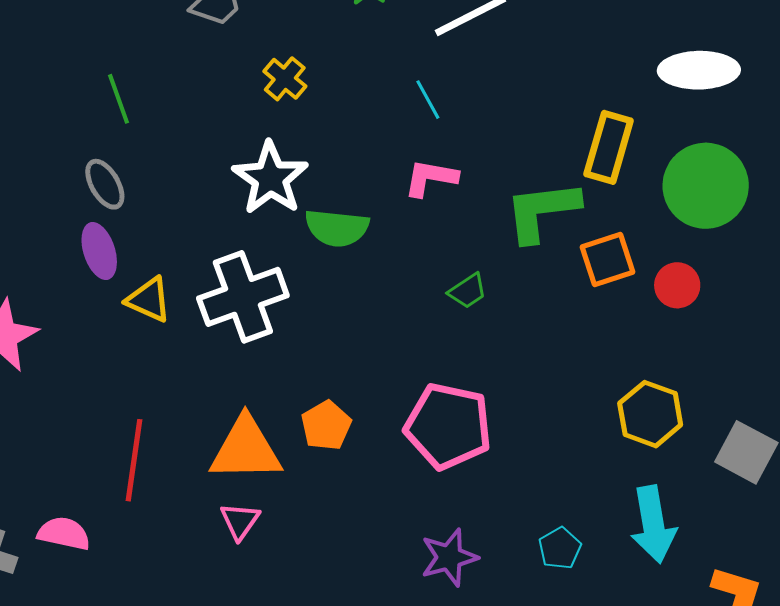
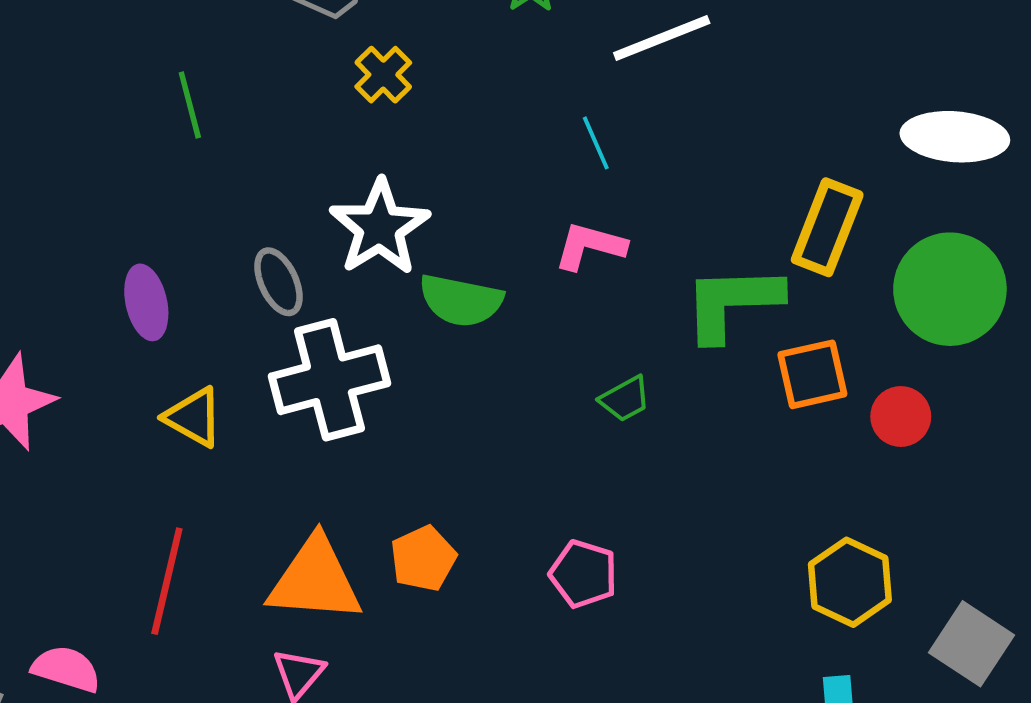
yellow cross: (285, 79) -> (383, 75), moved
gray ellipse: (105, 184) -> (279, 282), moved
yellow triangle: (149, 300) -> (194, 417), moved
pink pentagon: (448, 426) -> (583, 574), size x0.6

